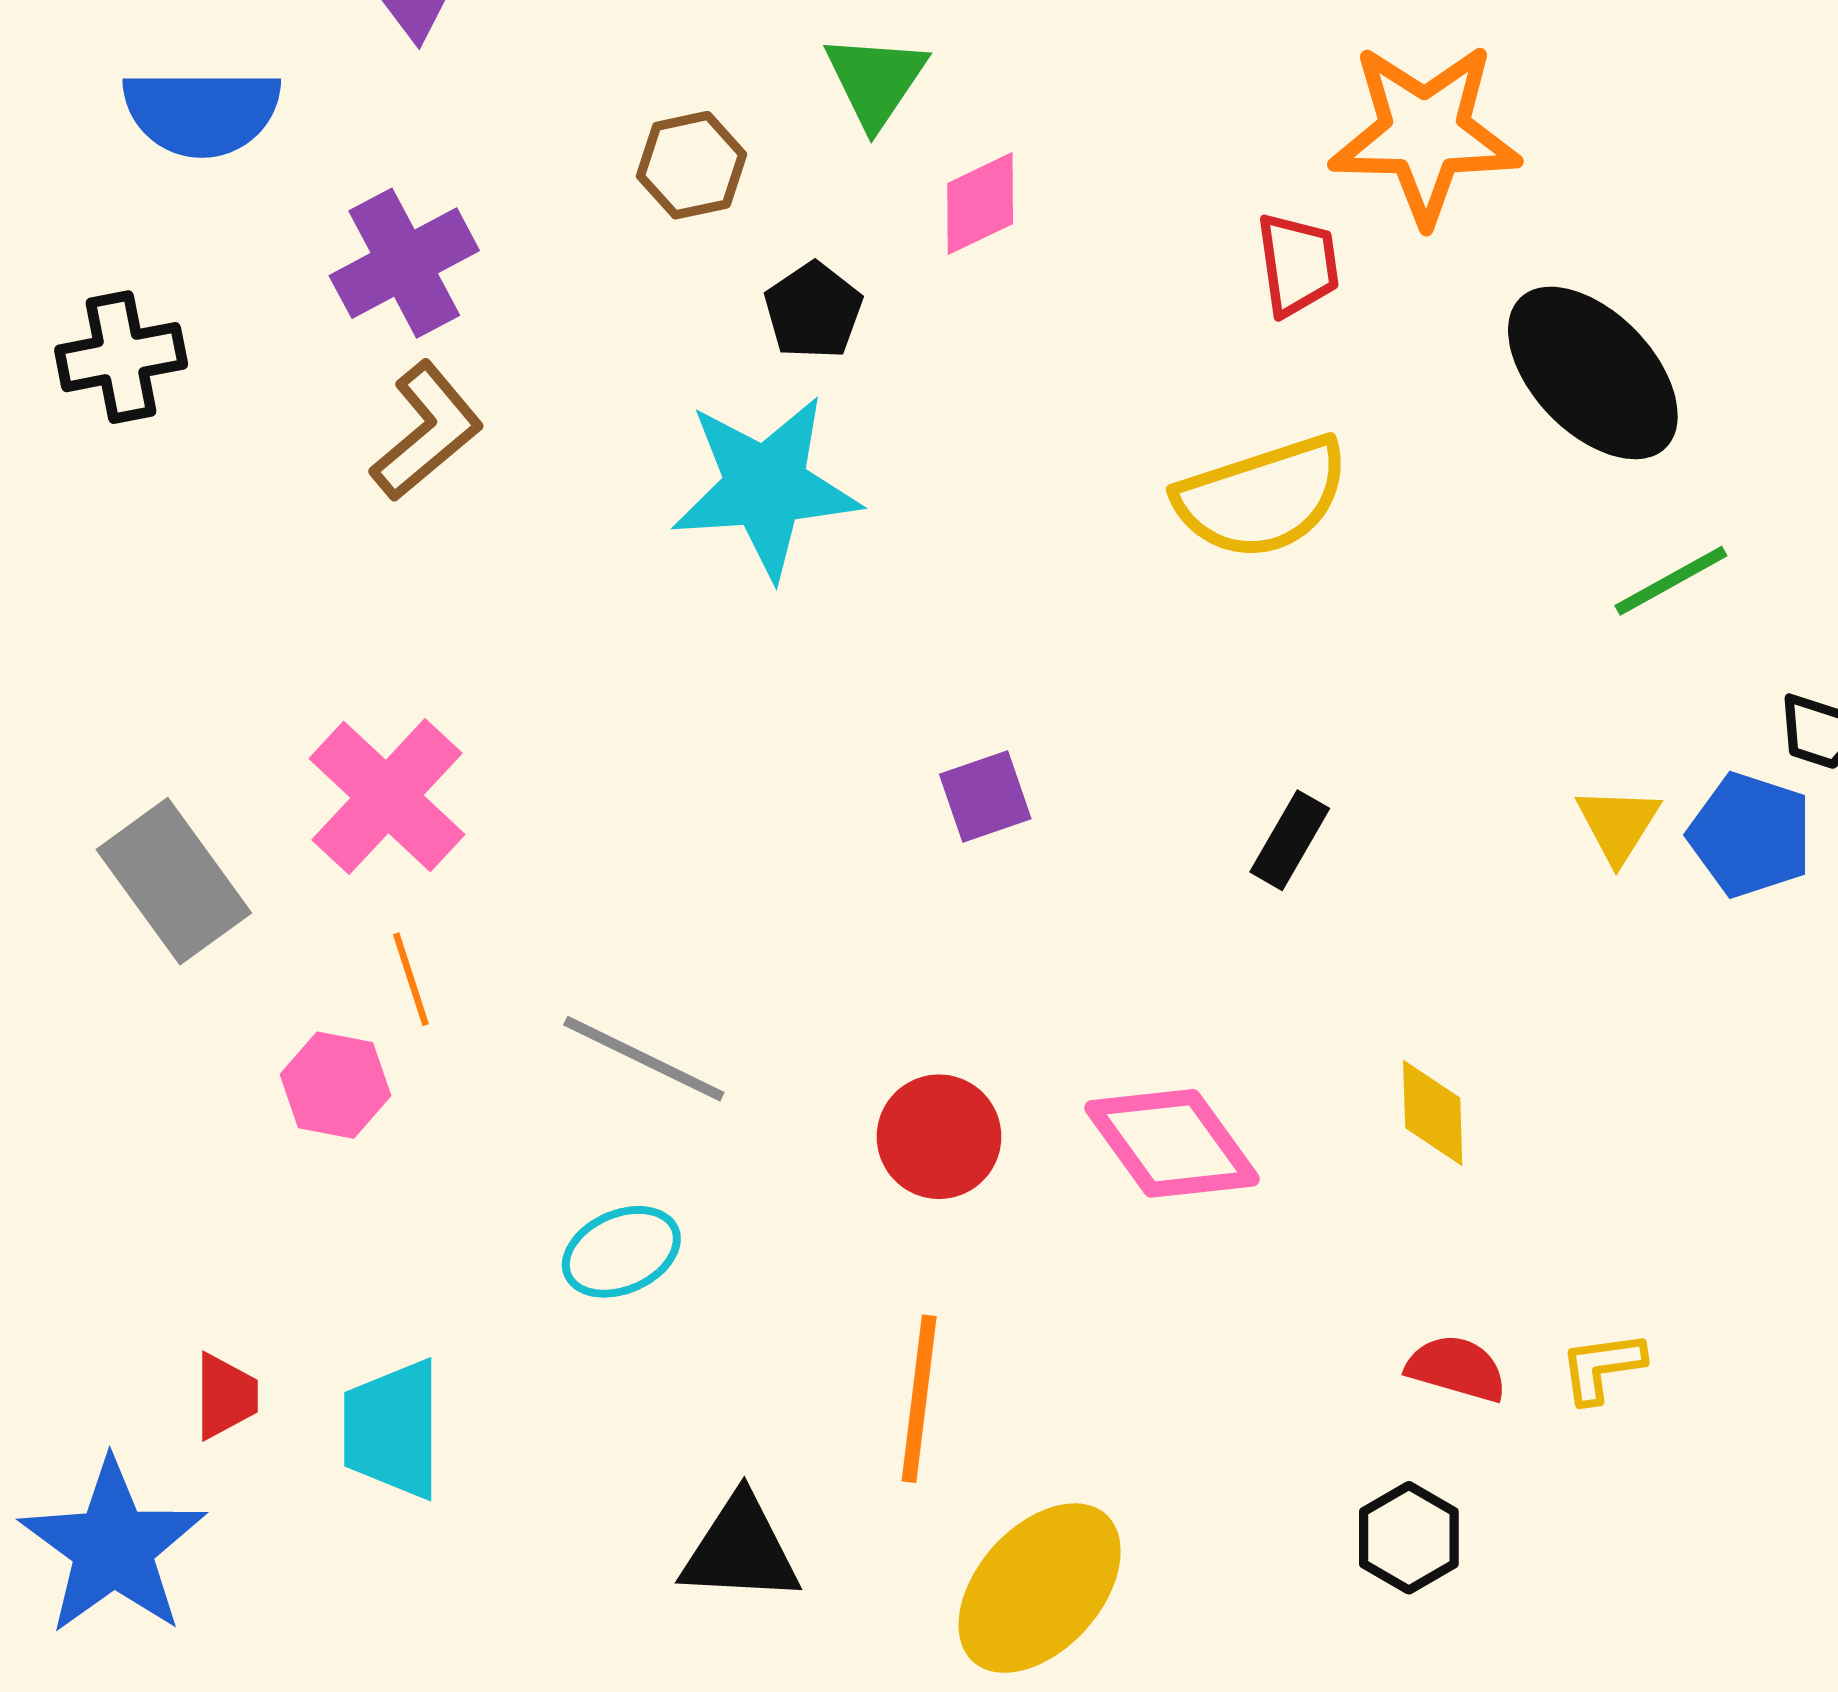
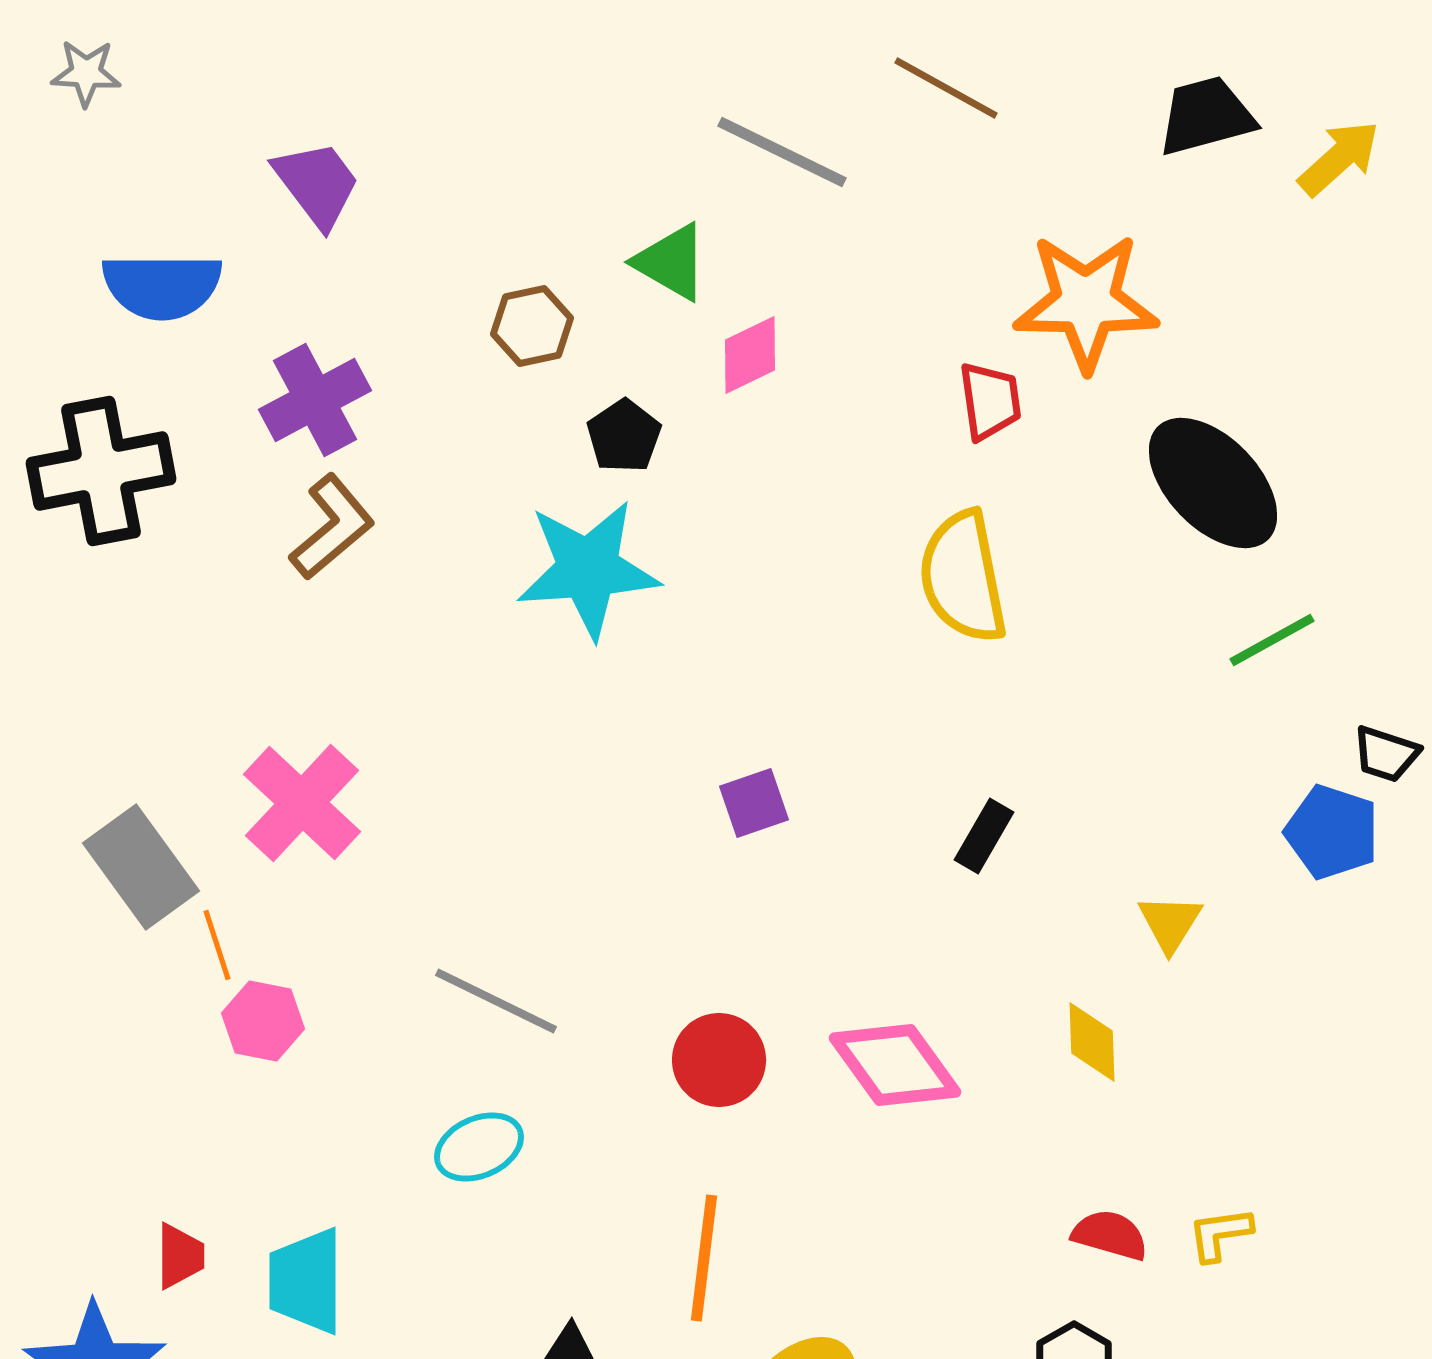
green triangle: (875, 80) -> (671, 262), turned -34
black cross: (121, 357) -> (101, 471), size x1.5
yellow semicircle: (1262, 497) -> (963, 577), turned 97
yellow triangle: (1618, 824) -> (1170, 923), moved
orange line: (411, 979) -> (217, 945), moved

